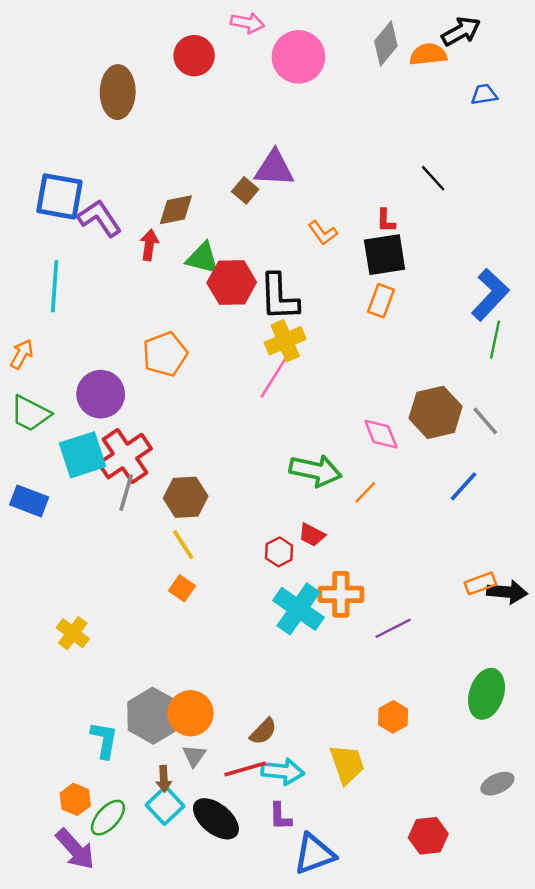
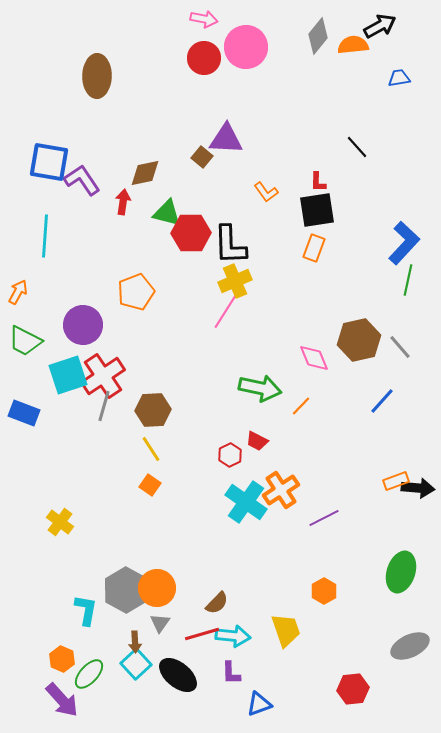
red circle: (194, 56) -> (204, 58), moved
orange cross: (341, 594) -> (281, 490), turned -33
gray ellipse: (497, 784) -> (410, 646), size x1.4
blue triangle: (314, 854) -> (259, 704), size x0.7

